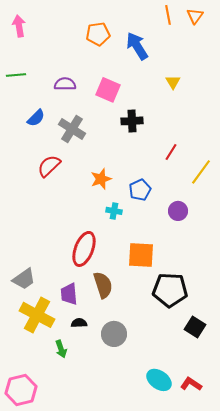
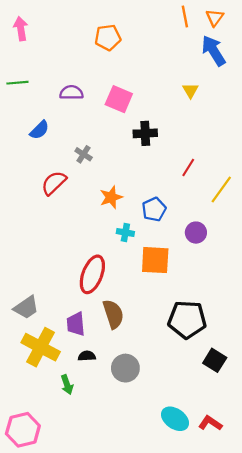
blue arrow: (137, 46) -> (214, 51), moved
gray cross: (72, 129) -> (84, 154), moved, size x0.6
orange square: (141, 255) -> (155, 260), moved

